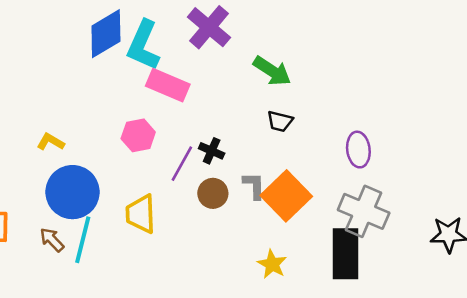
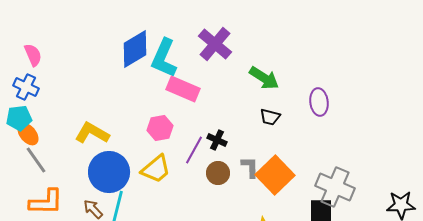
yellow L-shape: (51, 142) -> (92, 133), size x1.6
purple ellipse: (358, 150) -> (319, 102), moved
yellow trapezoid: (141, 214) -> (156, 169), moved, turned -128

